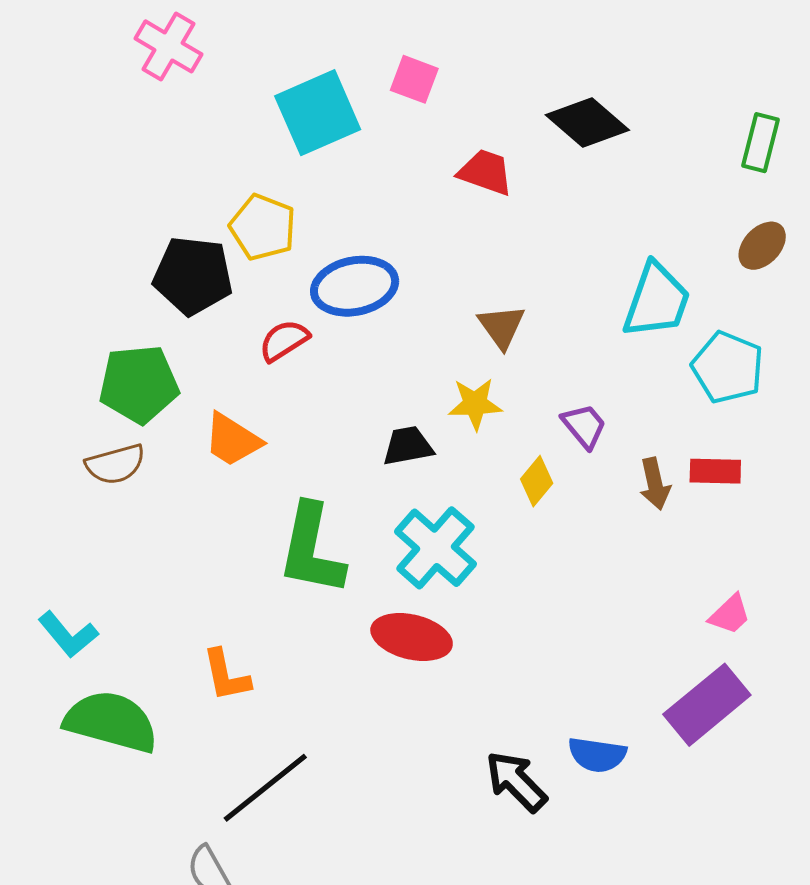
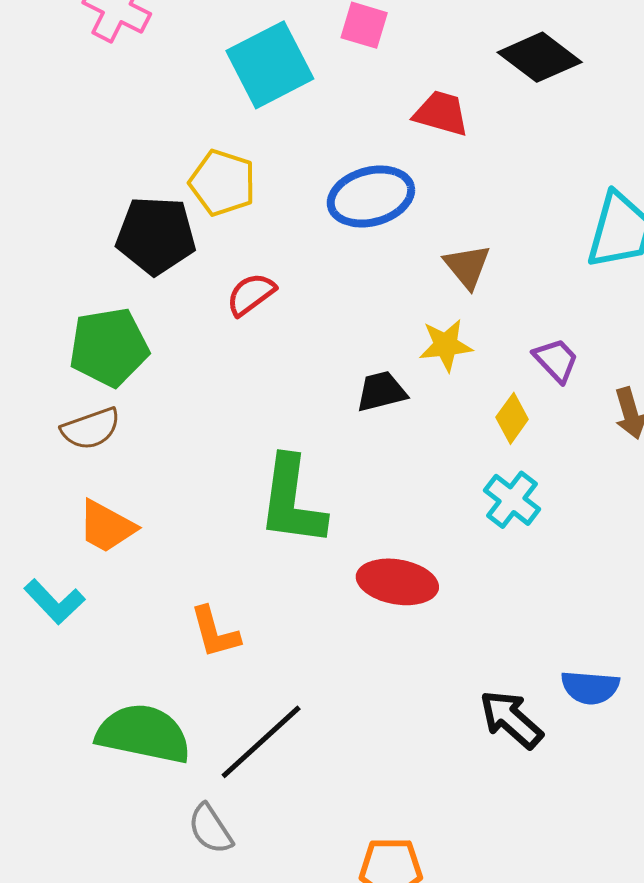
blue ellipse: (355, 286) -> (371, 196), moved
orange trapezoid: (232, 440) -> (107, 526), moved
cyan cross: (436, 548) -> (512, 500), moved, size x0.7
green semicircle: (111, 722) -> (143, 734), moved

